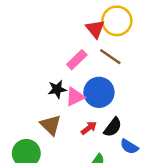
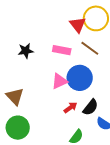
pink rectangle: (77, 60) -> (62, 50), turned 54
black star: (57, 89) -> (26, 51), moved
brown triangle: (51, 125) -> (15, 96), moved

